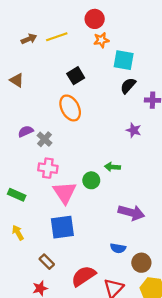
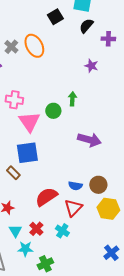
black square: (76, 76) -> (55, 17), moved
gray cross: (45, 139) -> (11, 47), moved
green arrow: (112, 167) -> (72, 99), turned 88
blue semicircle: (118, 248) -> (75, 186), moved
brown rectangle: (47, 262) -> (13, 173), moved

